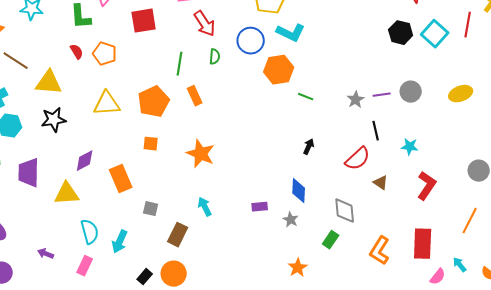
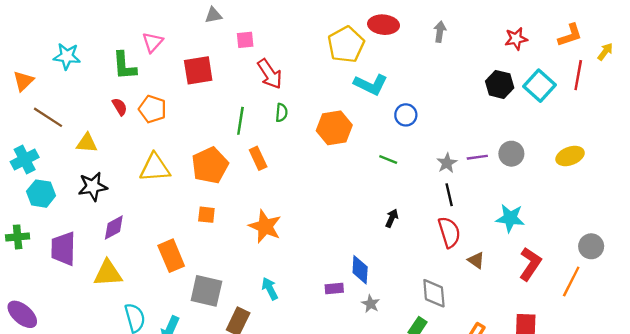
blue circle: (251, 41) -> (406, 115), moved, size x0.7
orange hexagon: (279, 70) -> (334, 128), moved
yellow triangle: (49, 83) -> (87, 143), size x0.7
black line: (376, 131) -> (449, 195), moved
cyan star: (410, 147) -> (510, 218), size x1.4
red semicircle: (358, 159) -> (449, 232), turned -64
purple diamond: (85, 161) -> (114, 228), moved
blue diamond: (299, 191) -> (360, 270), moved
gray square: (151, 209) -> (206, 291), size x1.8
orange line: (470, 221) -> (571, 281), moved

